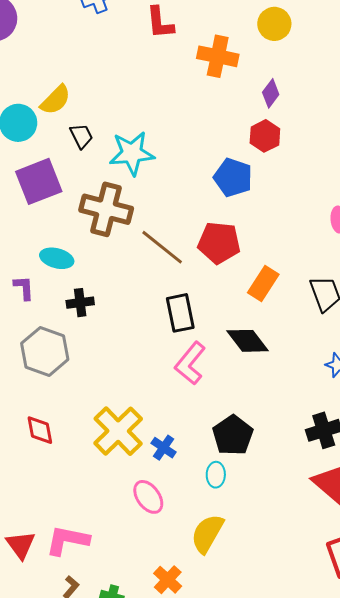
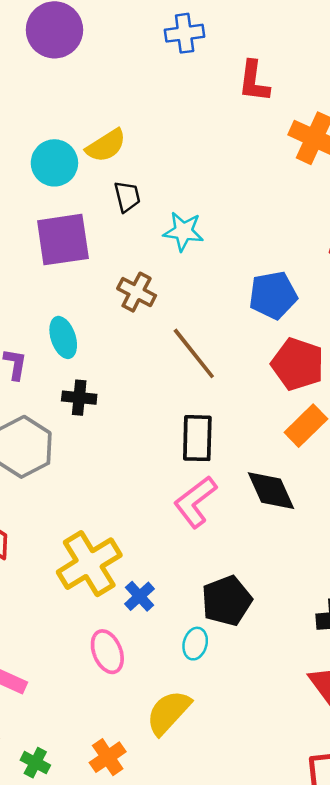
cyan star: (132, 153) -> (183, 231), size x0.7
blue pentagon: (233, 178) -> (273, 295), moved, turned 30
brown cross: (106, 209) -> (137, 292), size x0.6
red pentagon: (219, 243) -> (298, 364), moved
cyan ellipse: (57, 258) -> (63, 337), turned 44

